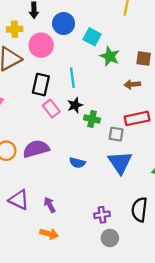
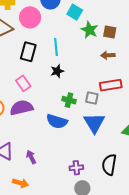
brown square: (144, 58) -> (110, 32), moved
pink rectangle: (51, 109) -> (23, 83), moved
green cross: (92, 119) -> (69, 100), moved
blue semicircle: (77, 163) -> (57, 121), size x1.5
orange arrow: (49, 234) -> (21, 183), moved

